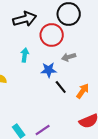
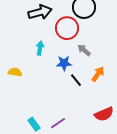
gray arrow: (69, 57) -> (84, 50), turned 56
orange arrow: (83, 91) -> (98, 74), moved

